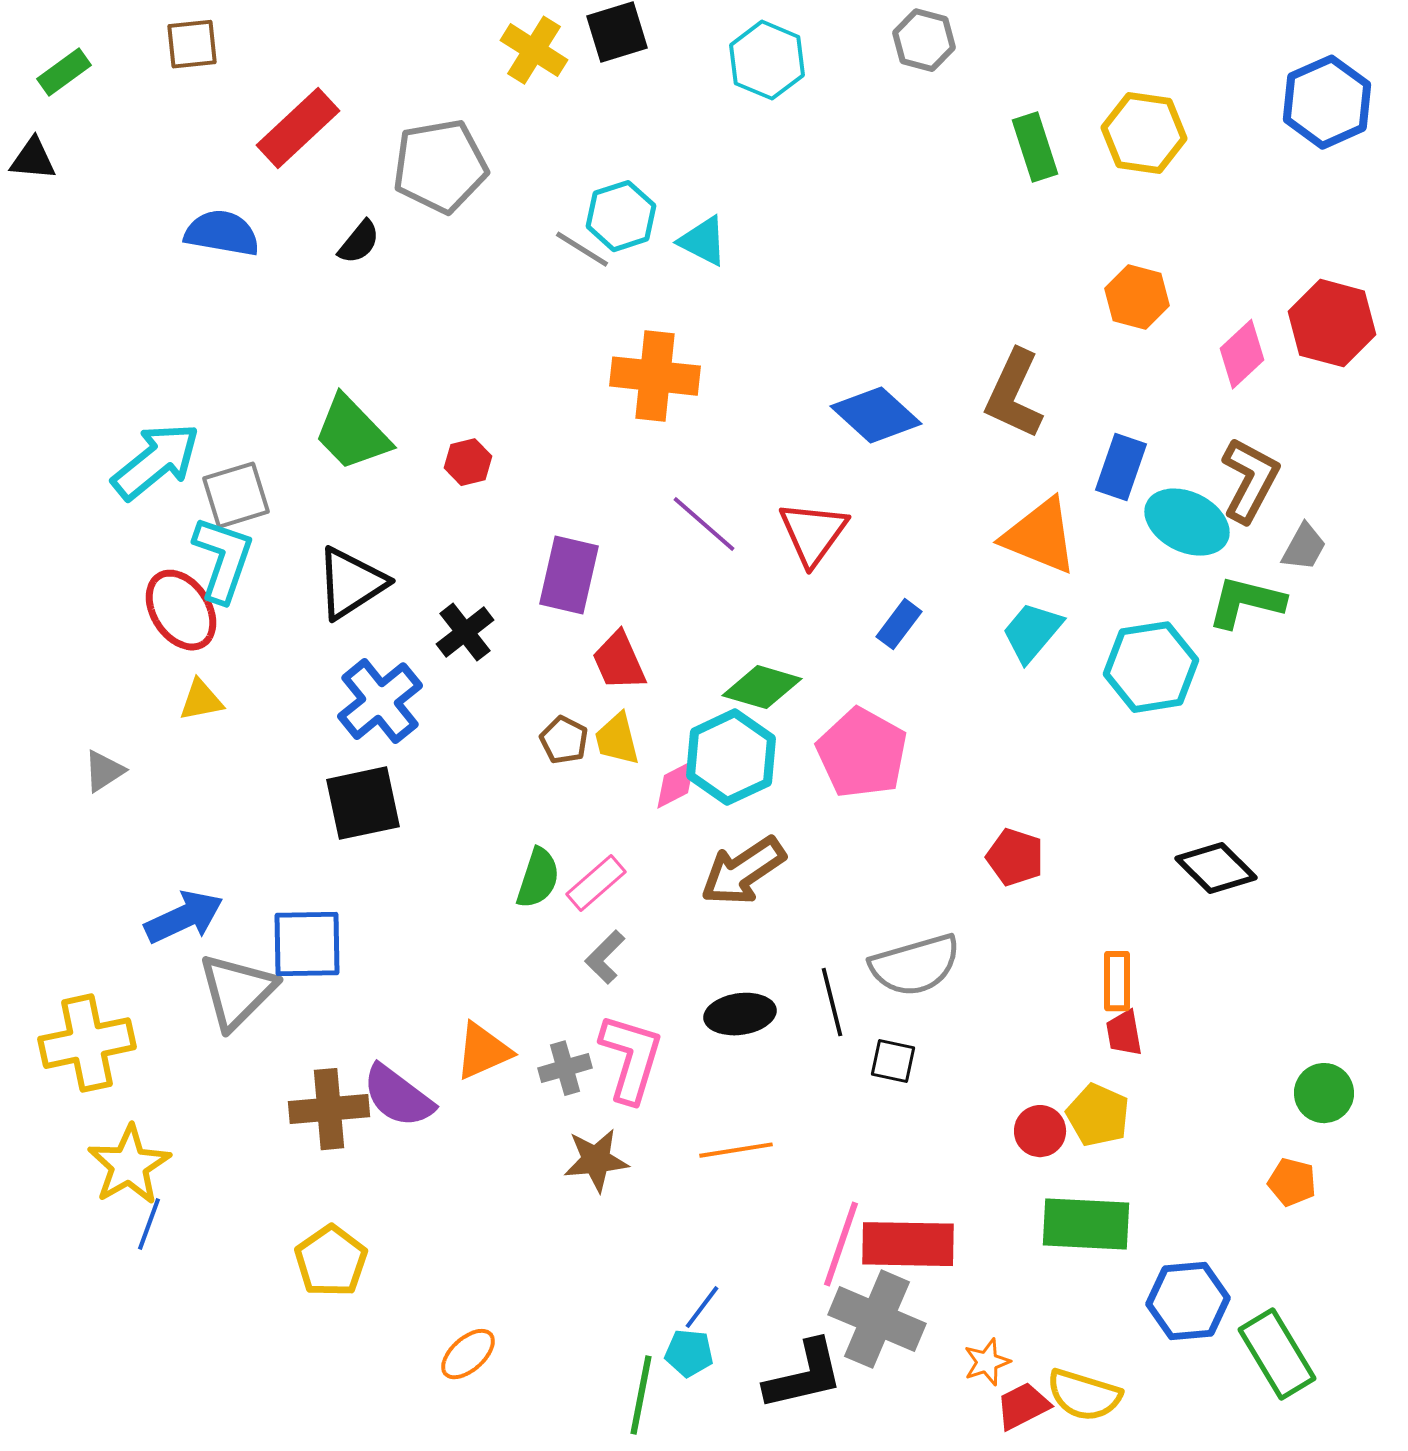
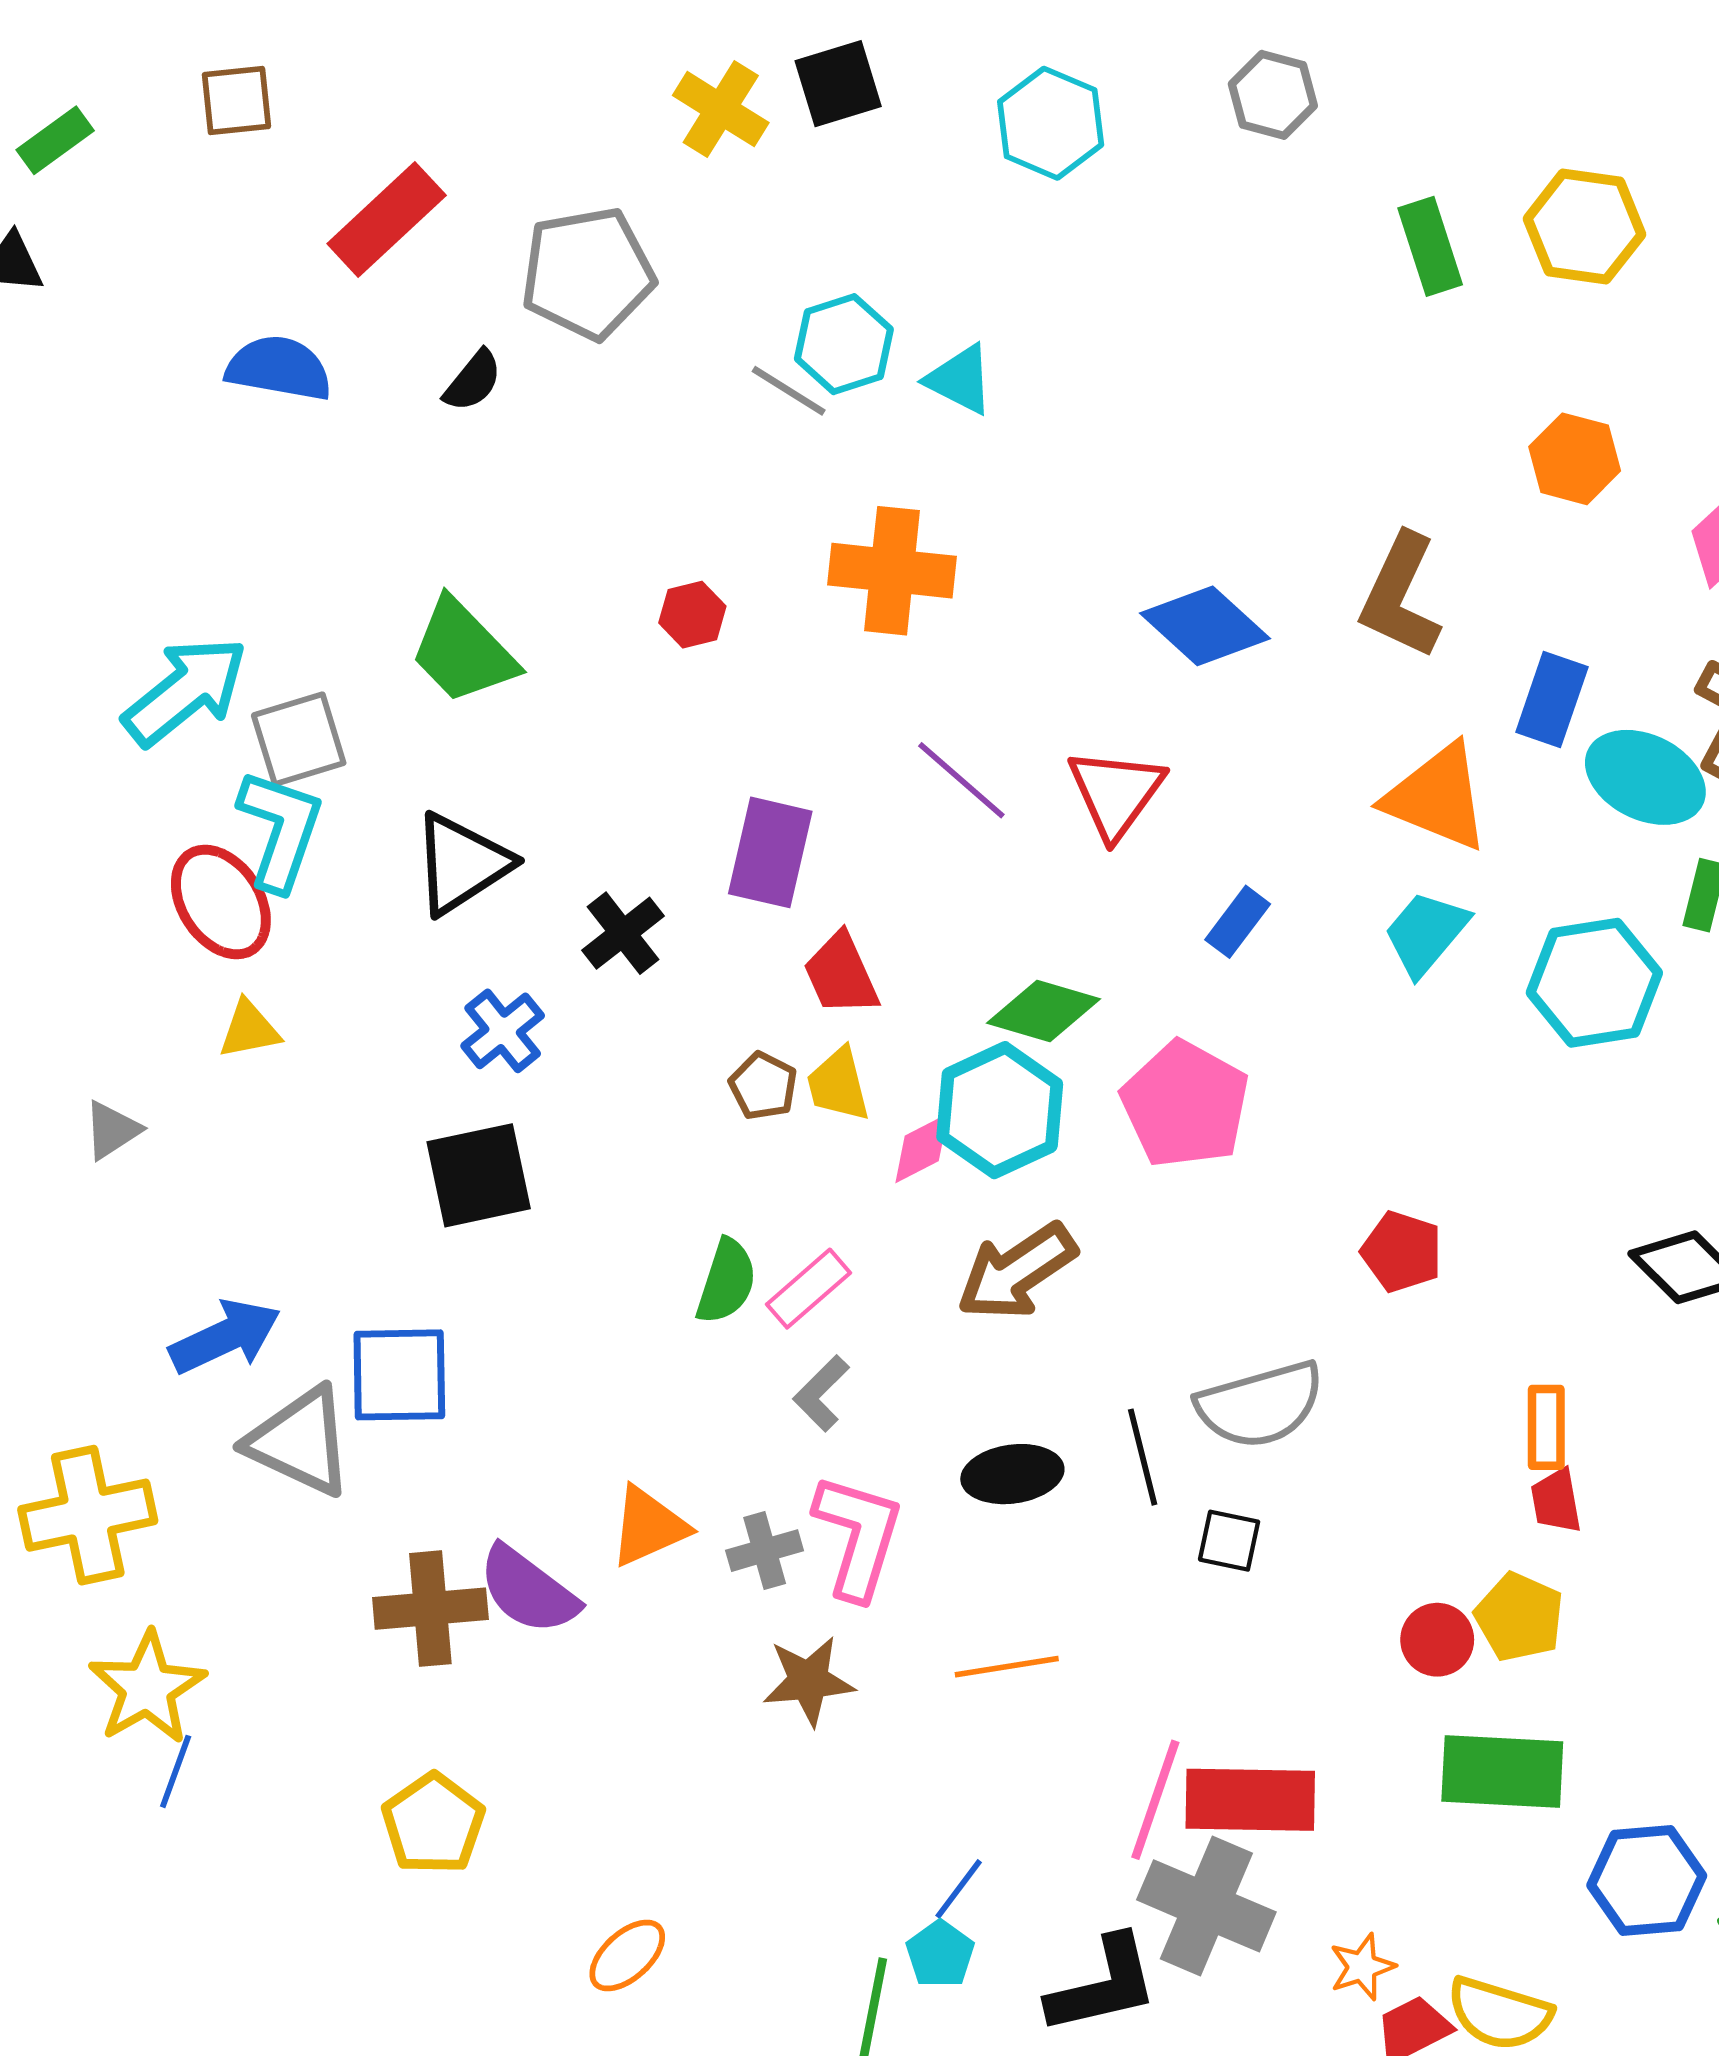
red hexagon: (468, 462) -> (692, 615), moved
blue cross: (380, 701) -> (503, 1031), size x0.7
gray triangle: (237, 991) -> (300, 1441), turned -50
cyan pentagon: (689, 1353) -> (940, 1954), turned 30

